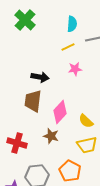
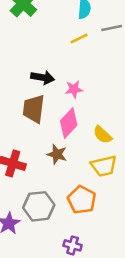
pink star: (75, 69) -> (74, 89), moved

